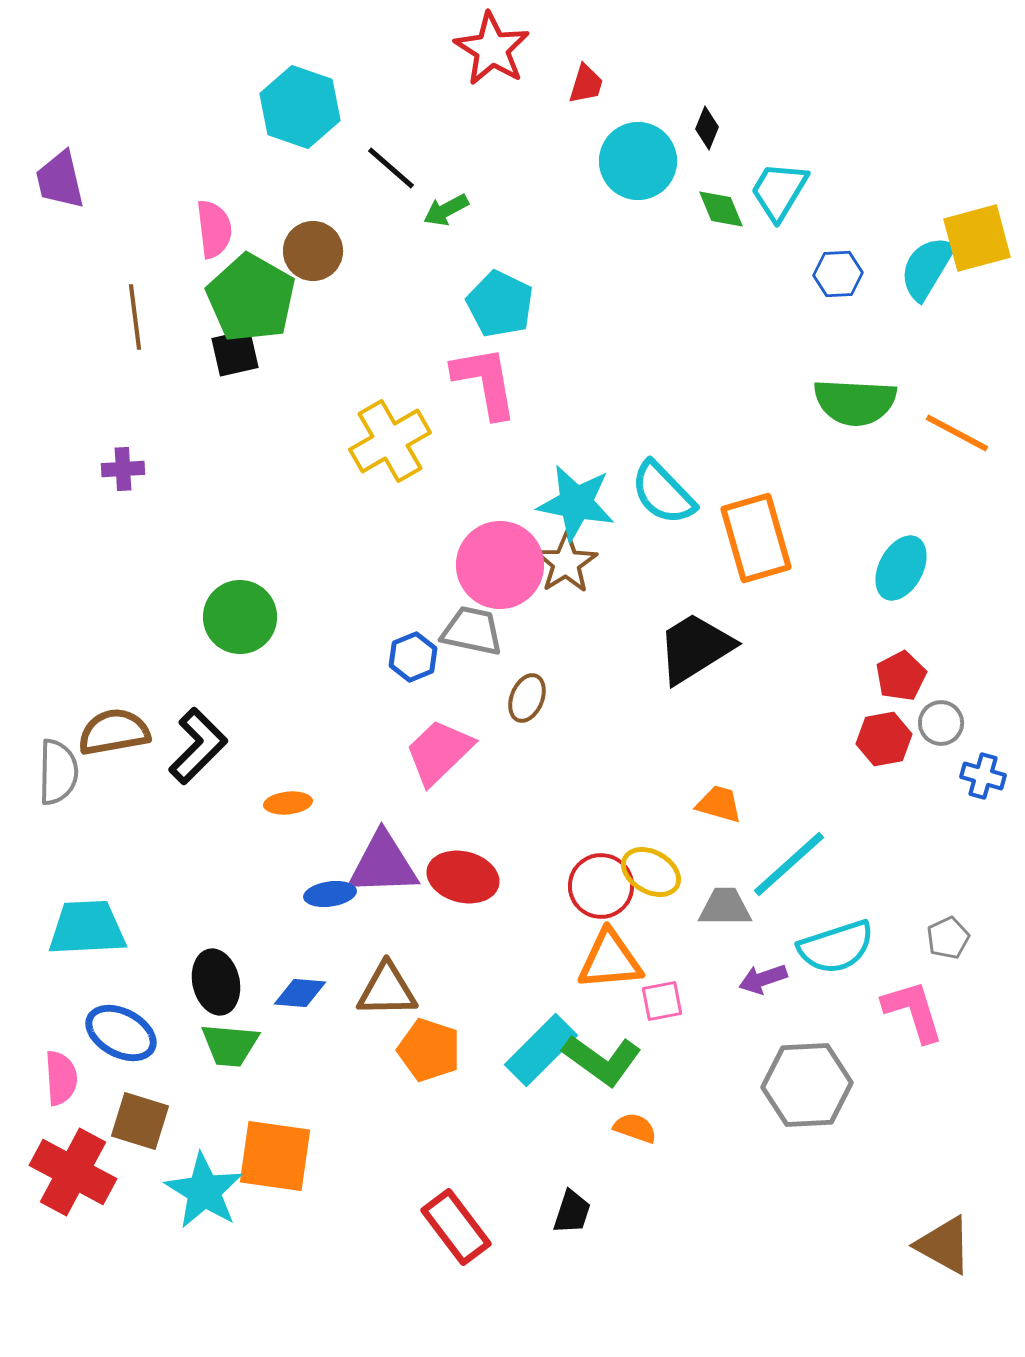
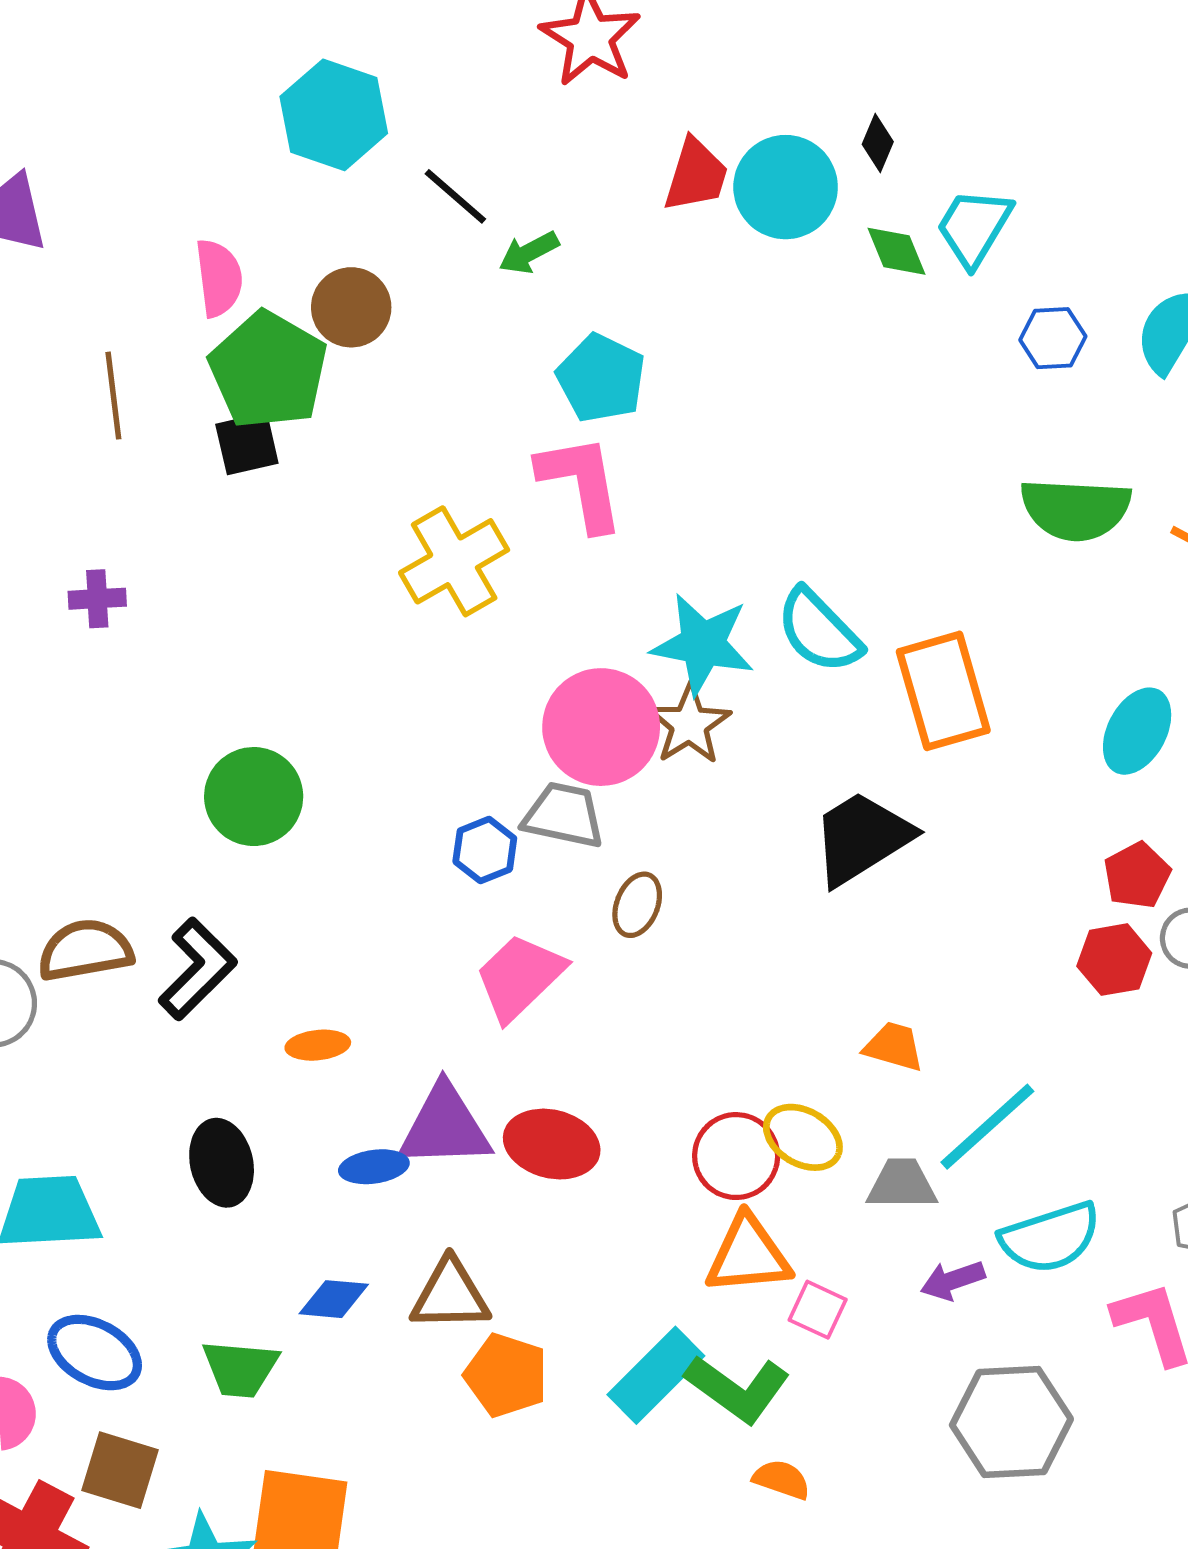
red trapezoid: (586, 84) -> (696, 175), moved, size x1.4
black ellipse: (216, 982) -> (222, 1163), moved
pink square: (662, 1001) -> (818, 1310), turned 36

